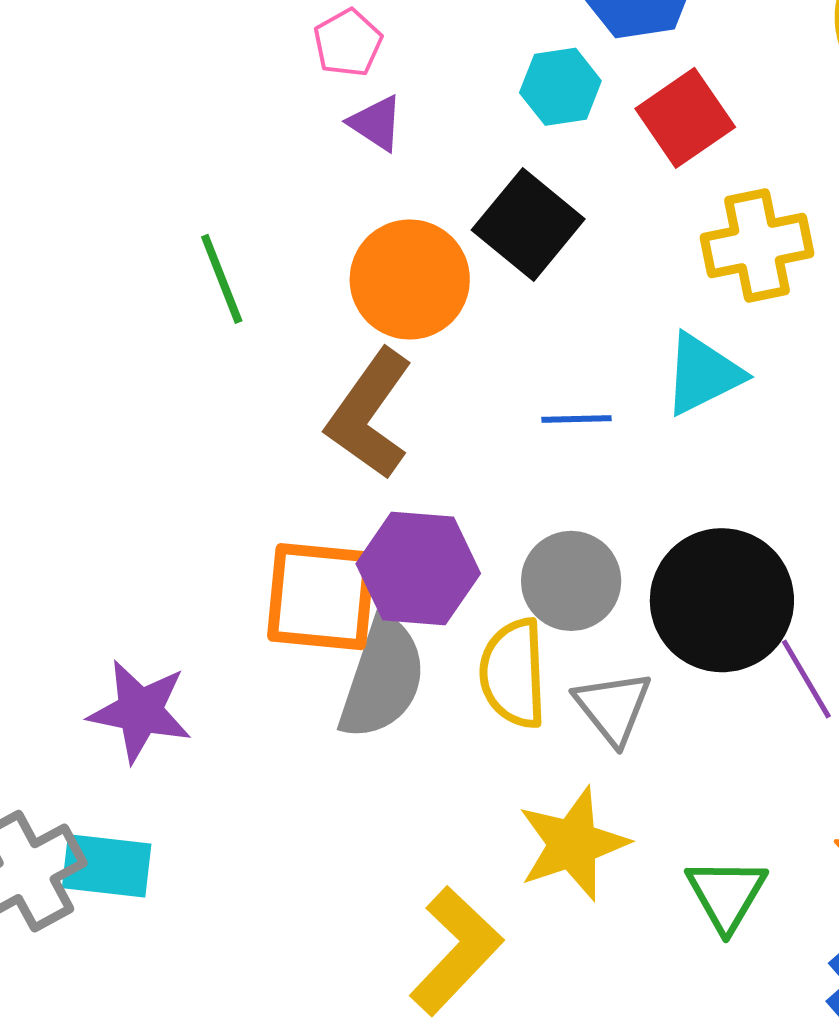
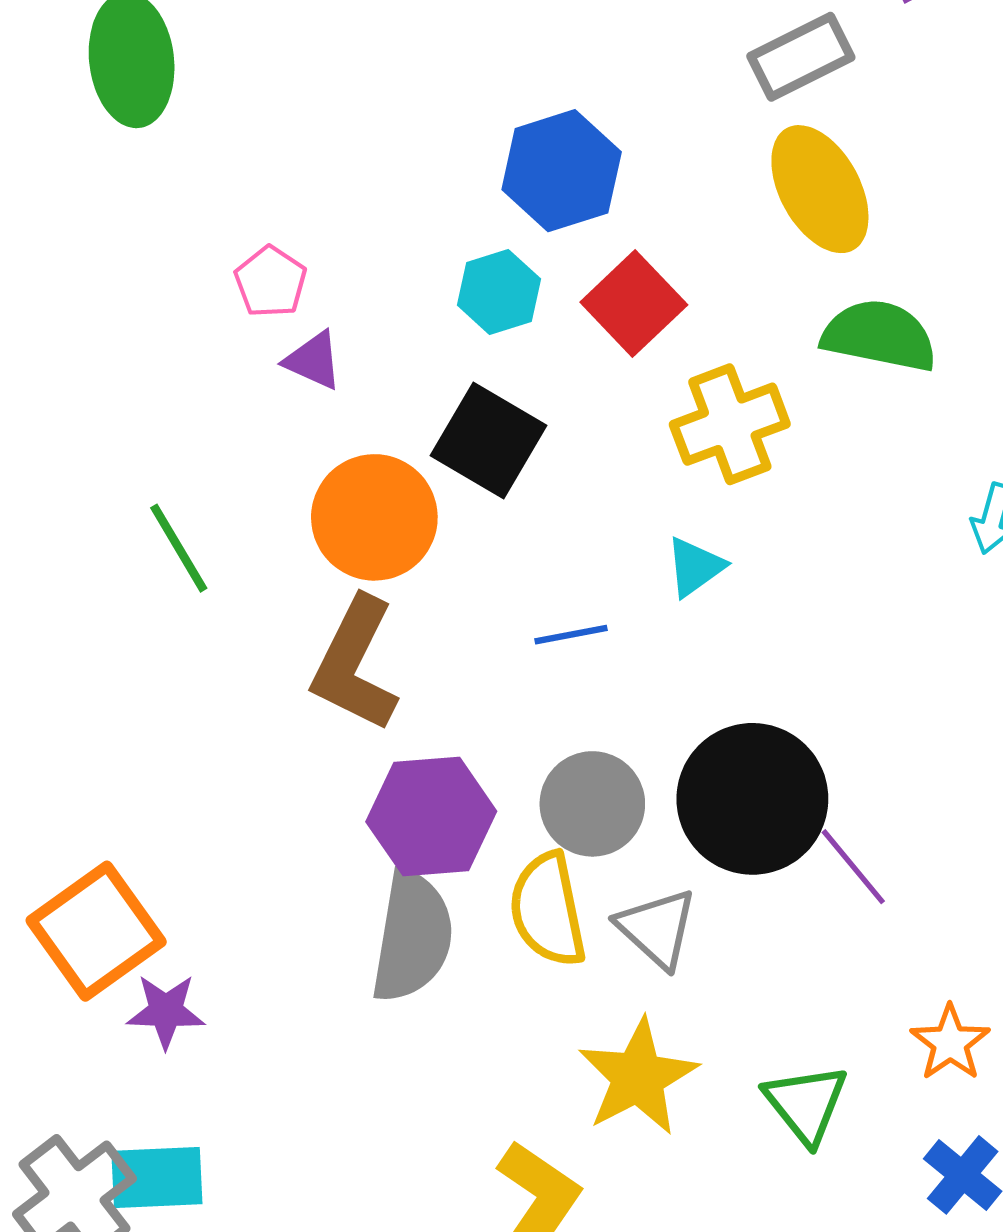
cyan triangle: (703, 374) -> (695, 567), size x0.7
orange square: (321, 597) -> (96, 931), moved, turned -32
purple star: (140, 711) -> (166, 1011), size x0.7

